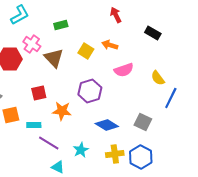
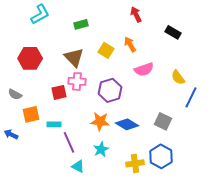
pink cross: (32, 44) -> (77, 81), moved, turned -30
orange arrow: (110, 45) -> (130, 44), turned 42
orange star: (62, 111) -> (100, 121), moved
purple line: (49, 143) -> (69, 142), turned 35
yellow cross: (115, 154) -> (135, 163), moved

